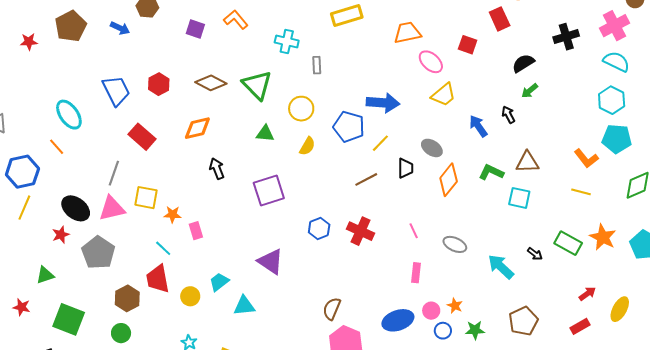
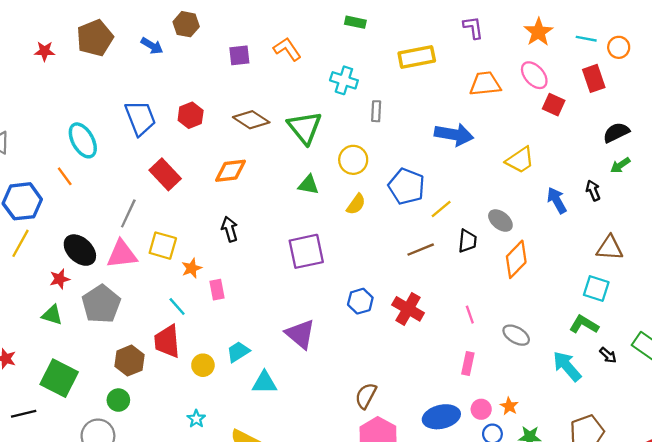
purple square: (195, 29) -> (239, 55), turned -30
pink ellipse: (431, 62) -> (534, 75), moved
blue arrow: (383, 103) -> (454, 135), moved
black arrow: (217, 169) -> (230, 229), moved
green L-shape: (491, 172) -> (584, 325), moved
orange star: (172, 214) -> (192, 268), turned -30
green triangle: (45, 275) -> (52, 315), moved, turned 30

